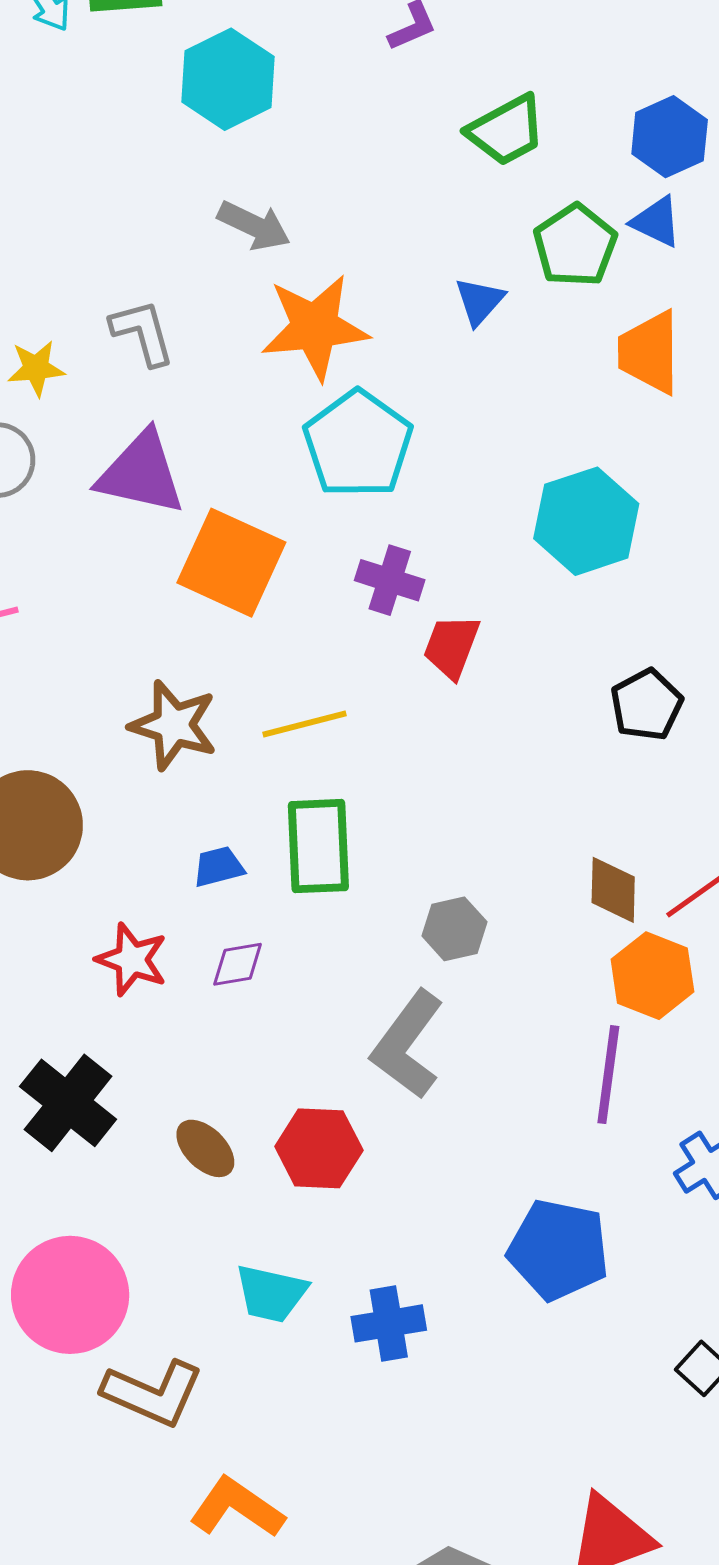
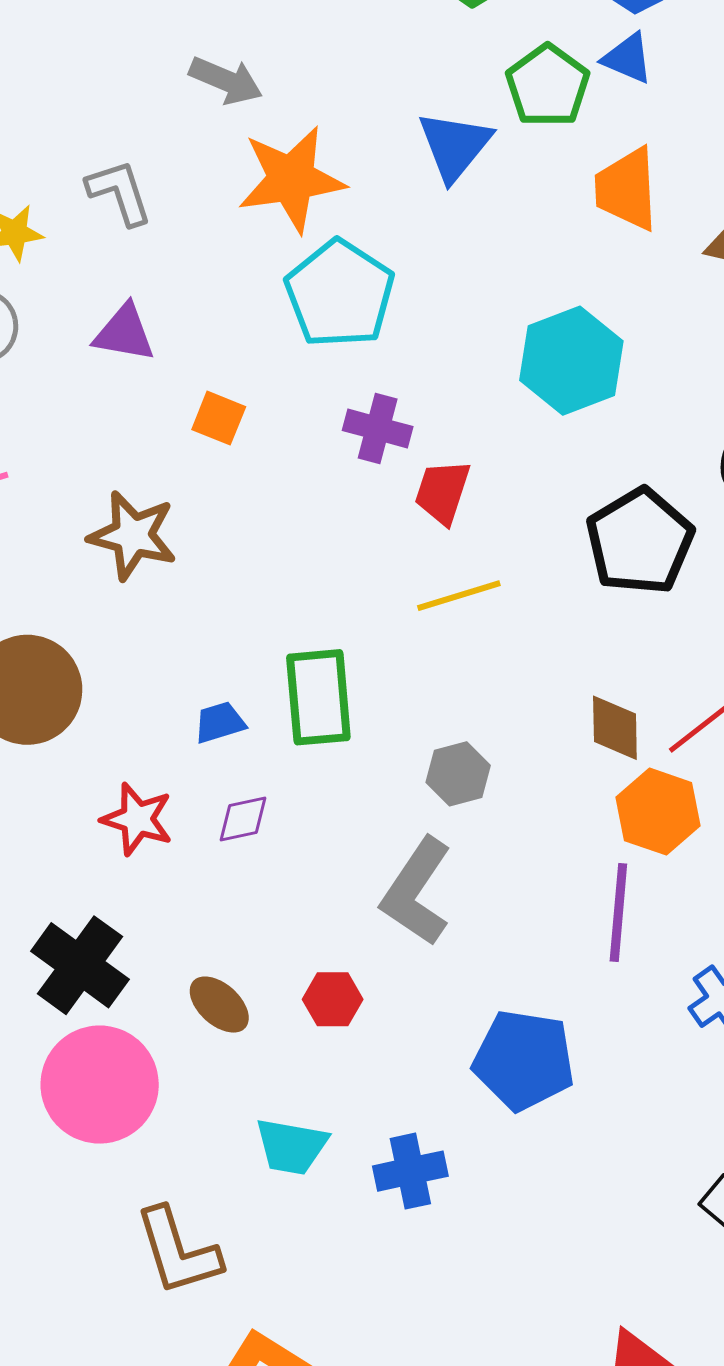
blue triangle: (479, 301) -> (455, 146), size x1.5
purple triangle: (141, 473) -> (124, 333), size x0.7
orange square: (231, 563) -> (219, 418), size x0.5
black pentagon: (647, 705) -> (640, 541), size x1.5
yellow line: (305, 724) -> (459, 596), moved
brown star: (173, 725) -> (133, 535), moved
red hexagon: (319, 1148) -> (333, 999), size x0.7
blue pentagon: (558, 1250) -> (524, 1060), moved
pink circle: (70, 1295) -> (100, 1085), moved
brown L-shape: (153, 1393) -> (178, 1251), turned 52

